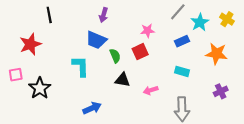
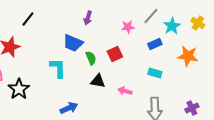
black line: (49, 15) -> (28, 19), turned 49
purple arrow: (104, 15) -> (88, 18), moved
pink star: (147, 31) -> (128, 27), moved
pink arrow: (151, 90) -> (125, 91), turned 32
purple cross: (221, 91) -> (192, 108), moved

